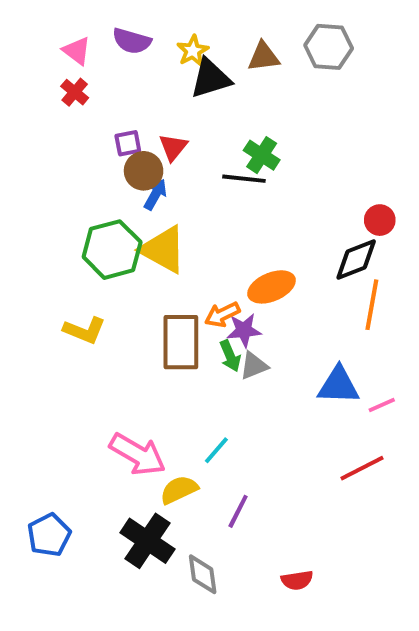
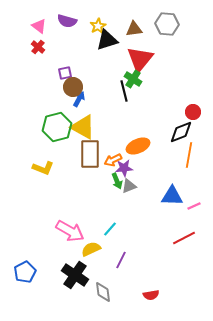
red triangle: (173, 147) -> (140, 59), moved, size x1.8
black line: (244, 179) -> (124, 91), turned 70
brown rectangle: (181, 342) -> (90, 154), moved

